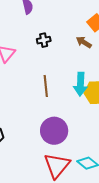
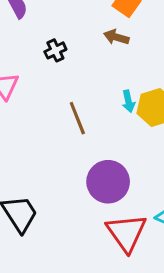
cyan arrow: (80, 84) -> (128, 101), size x0.6

